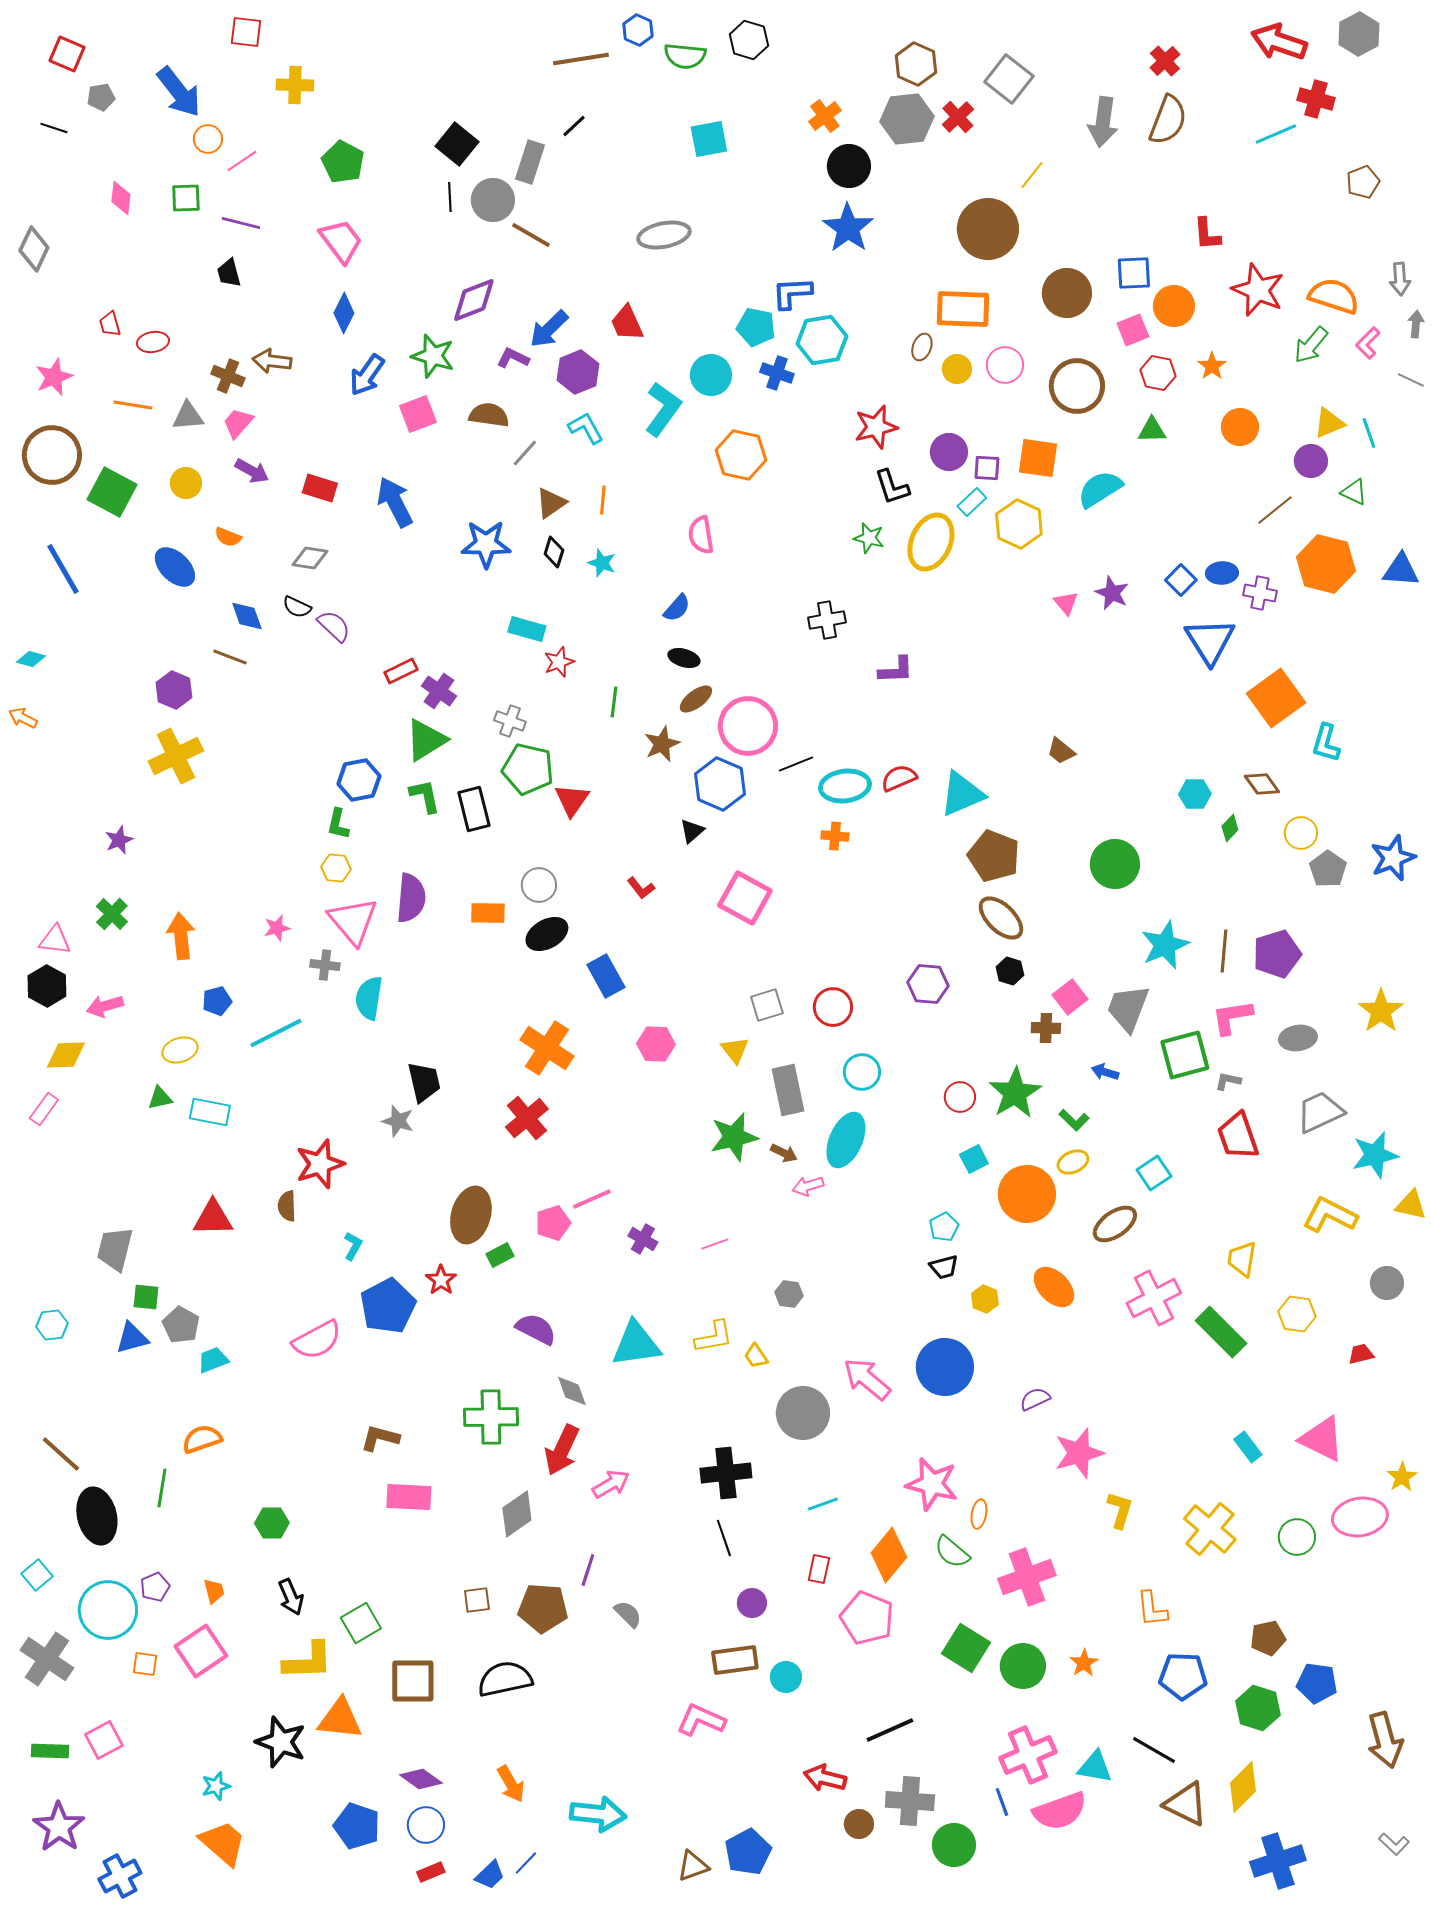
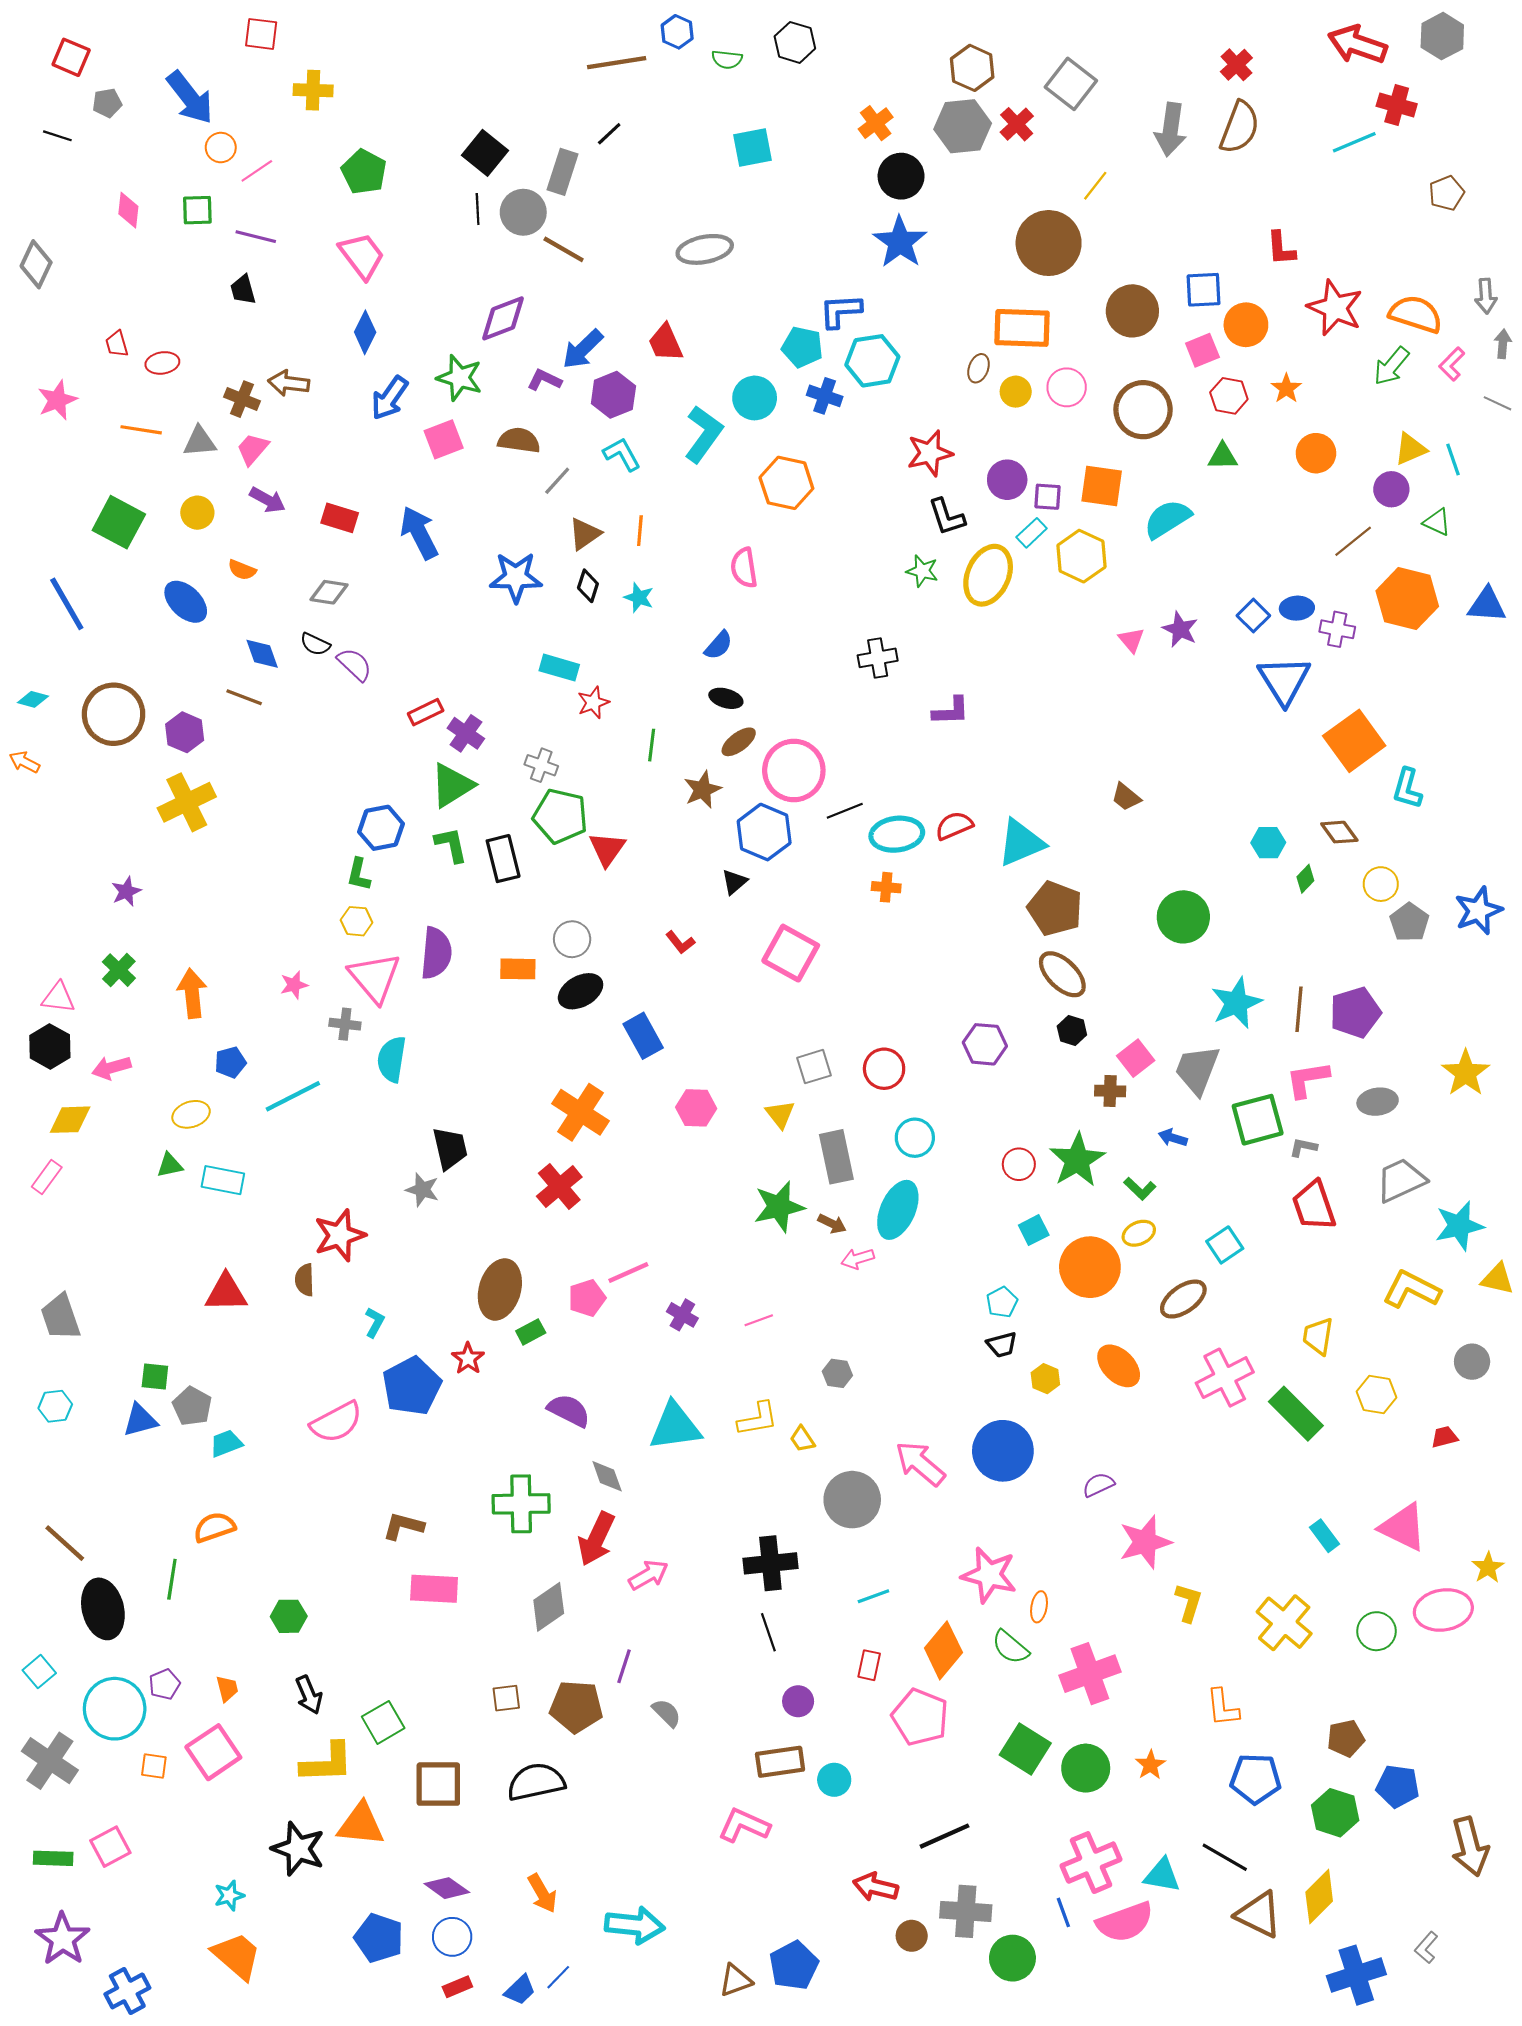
green semicircle: (685, 56) -> (727, 59), size x0.7
brown circle: (52, 455) -> (114, 714), moved
gray trapezoid: (115, 1249) -> (60, 1317), moved, turned -33
gray L-shape: (1394, 1844) -> (1426, 1947), moved, turned 88

